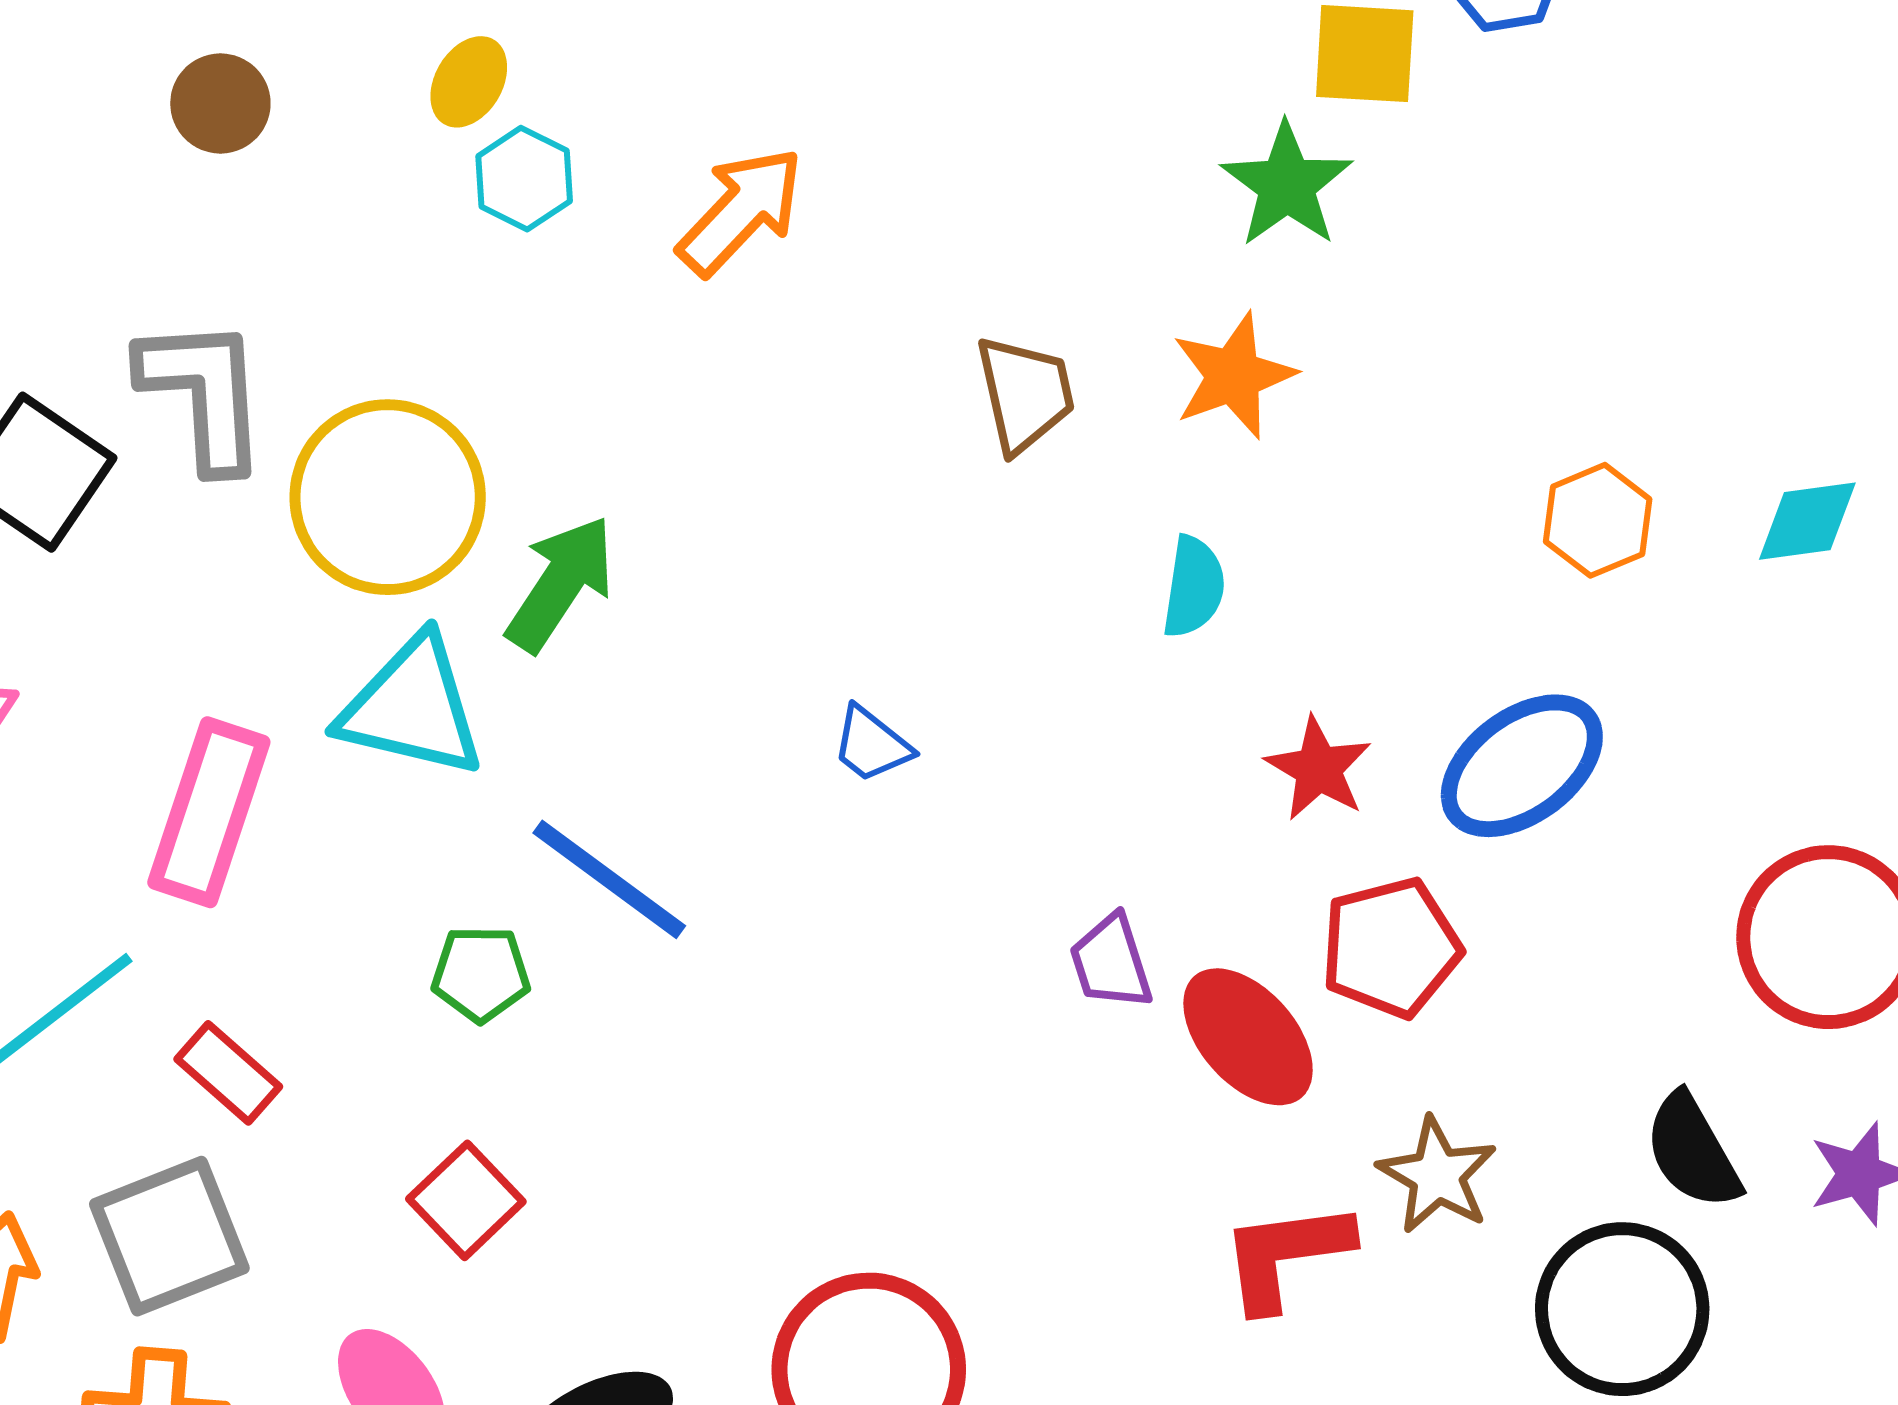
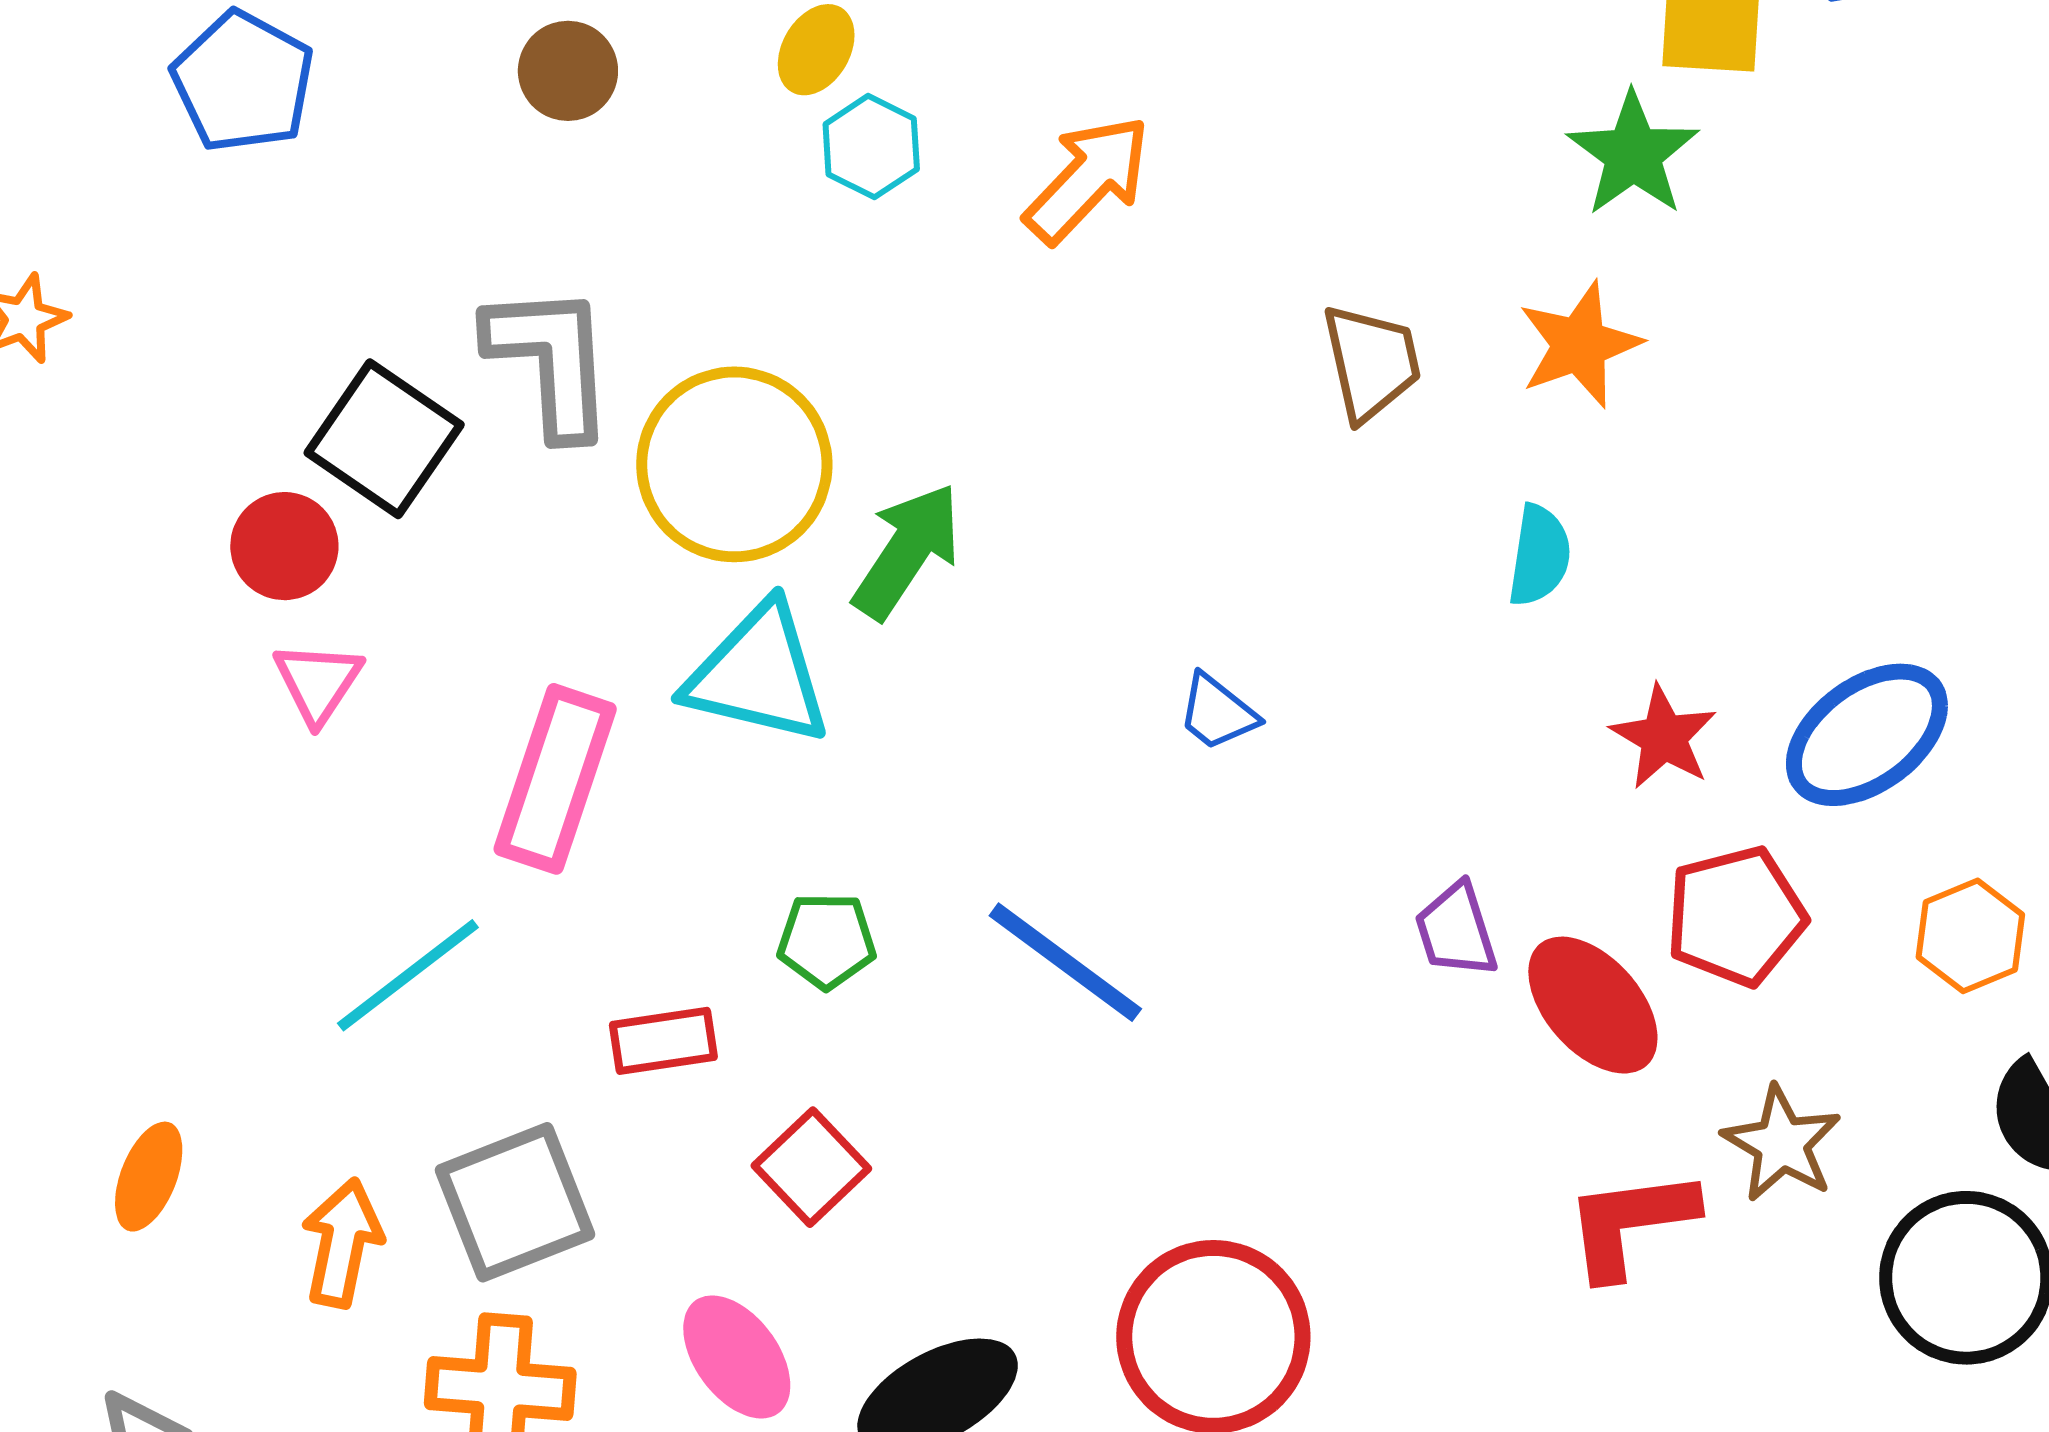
orange hexagon: (1598, 520) -> (1970, 936), moved
blue line: (609, 879) -> (1065, 962), moved
red rectangle: (228, 1073) -> (663, 1041), moved, turned -50

